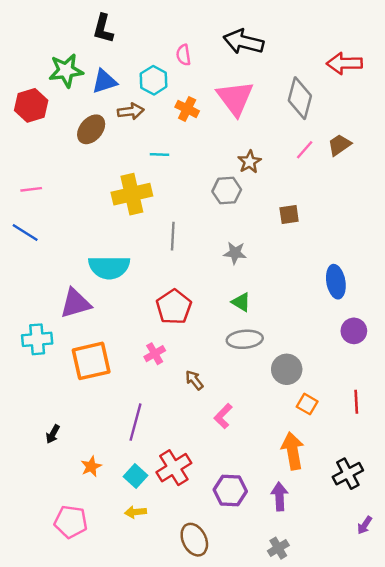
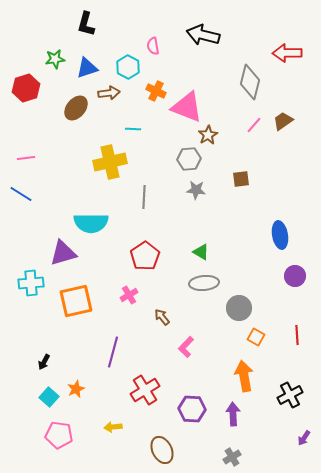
green star: (66, 71) -> (55, 59), size x0.7
pink triangle: (235, 98) -> (187, 107), moved, turned -32
gray star: (235, 253) -> (196, 190), moved
cyan square: (136, 476) -> (49, 397), moved

